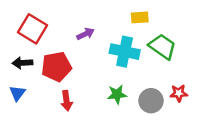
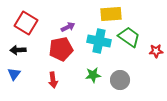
yellow rectangle: (140, 17) -> (111, 14), size x1.5
red pentagon: (56, 67) -> (61, 49), moved
red star: (179, 93) -> (156, 51), moved

